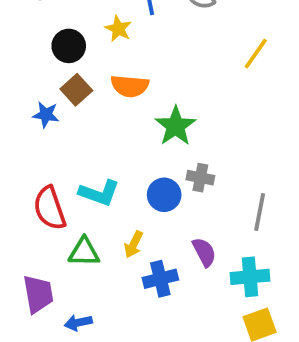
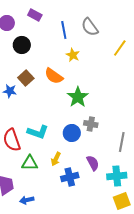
yellow star: (118, 29) -> (73, 55), moved
black circle: (69, 46) -> (22, 45), moved
yellow line: (256, 54) -> (120, 48), moved
orange semicircle: (130, 86) -> (54, 76), turned 30

